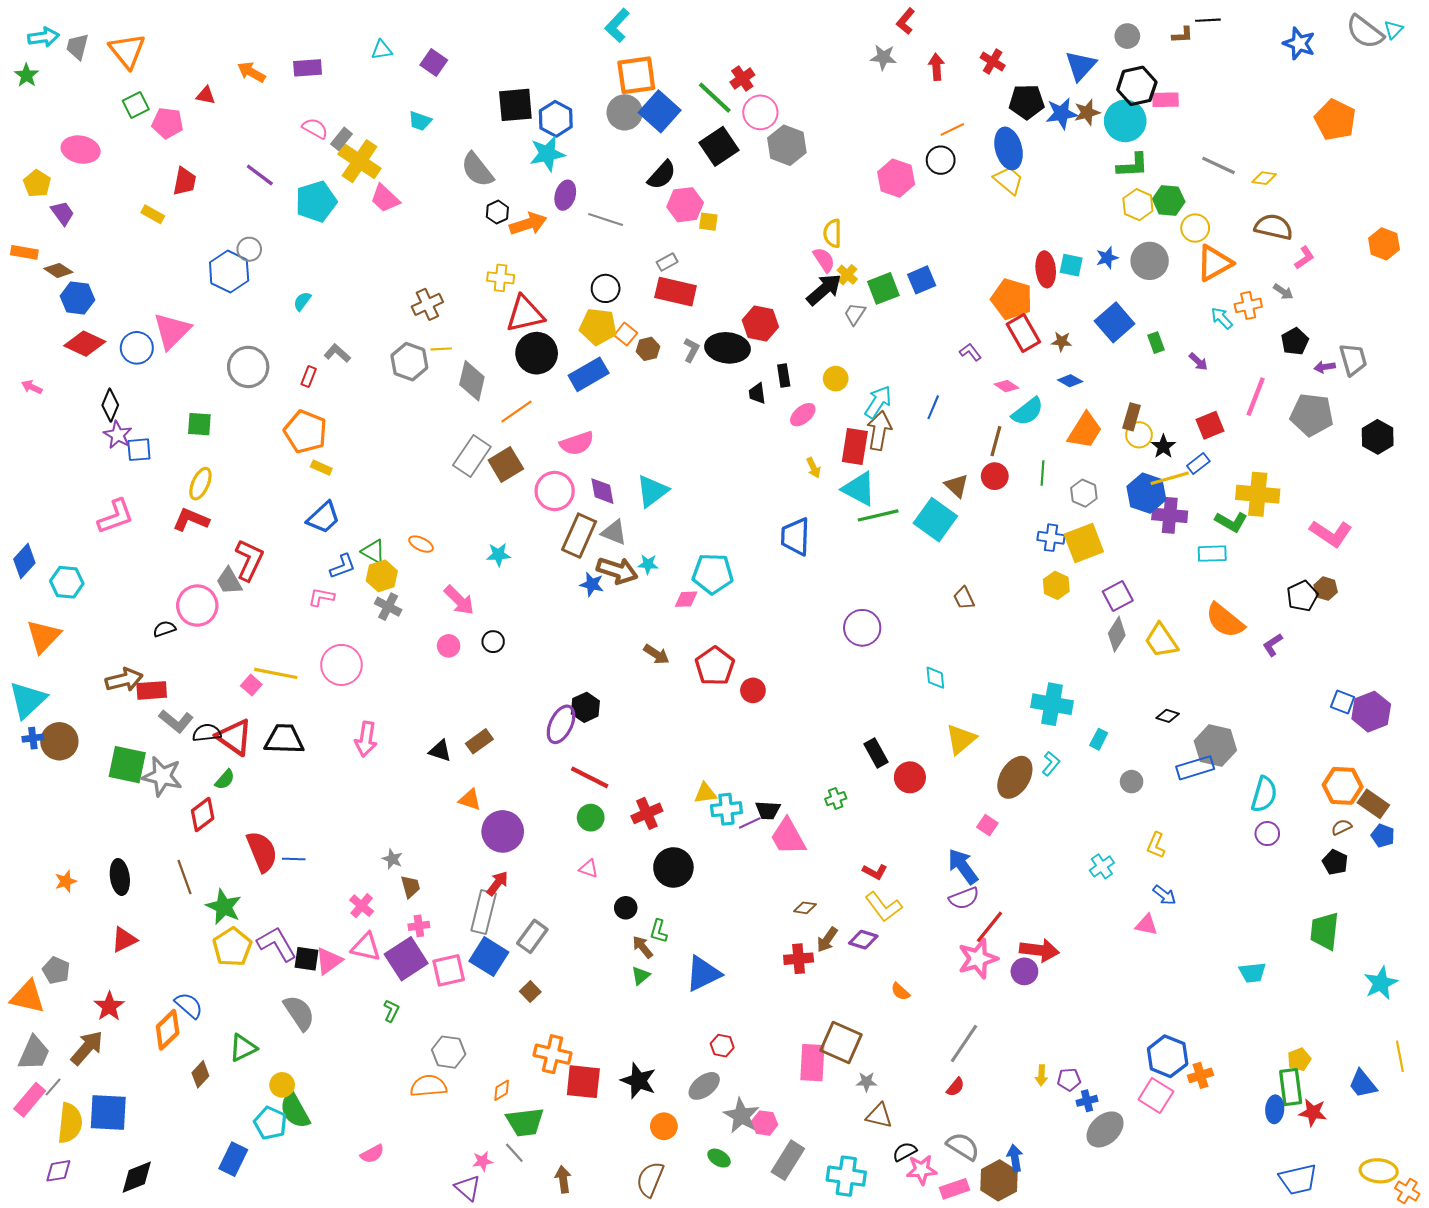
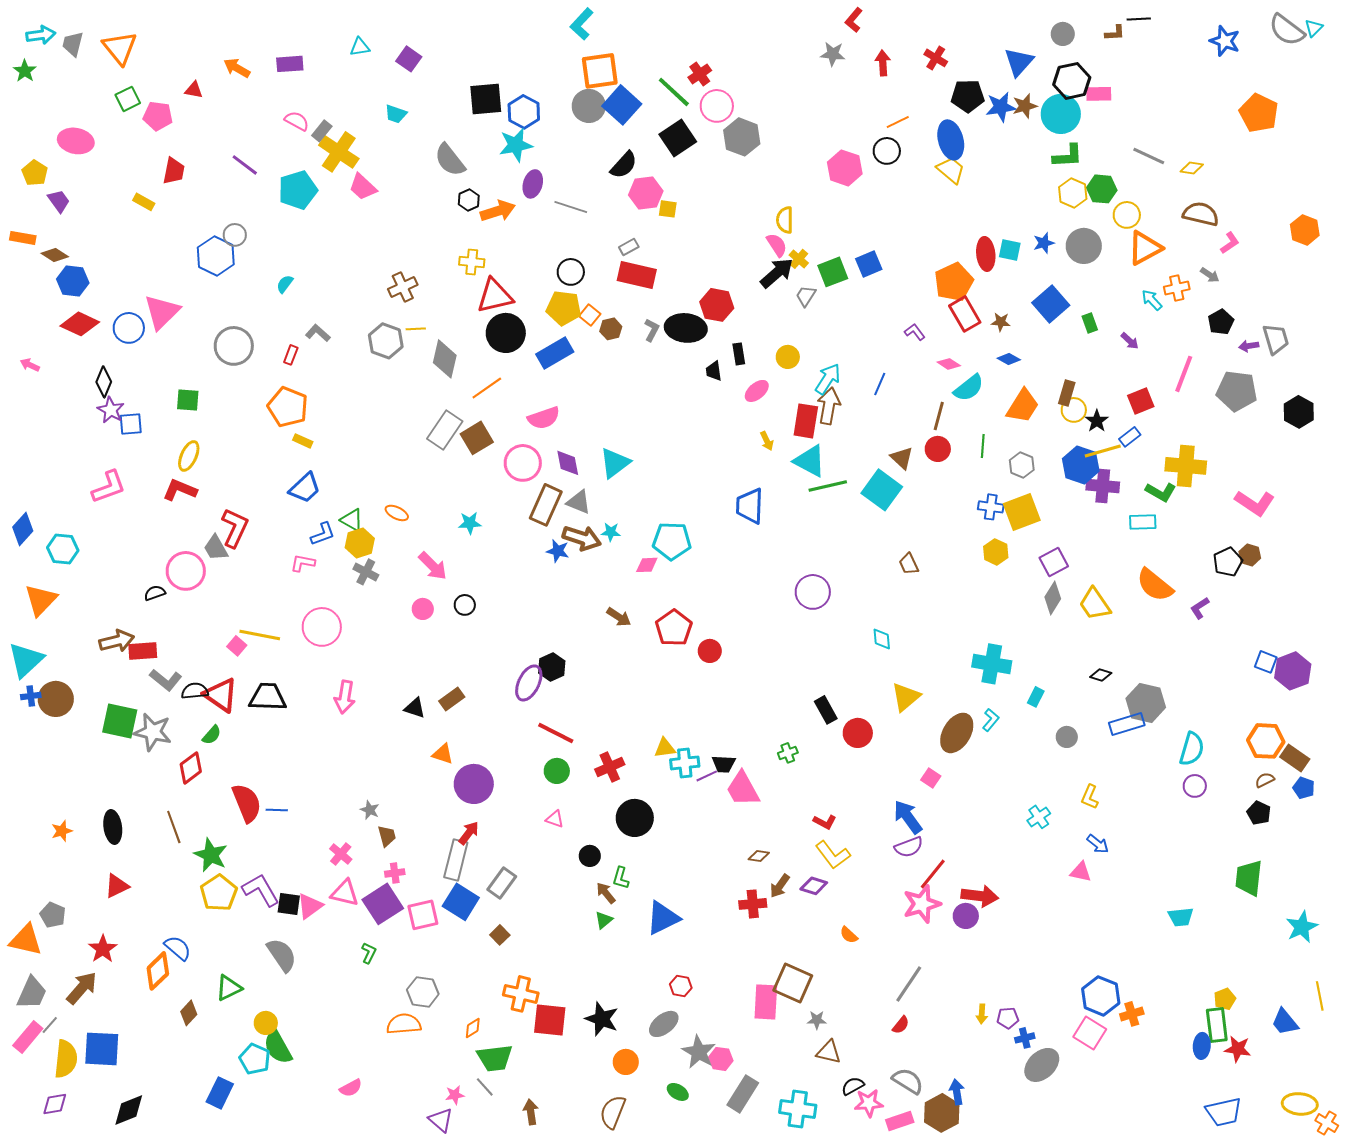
orange pentagon: (1012, 299) -> (954, 282), turned 30

